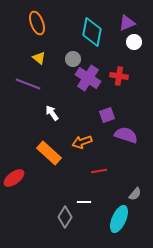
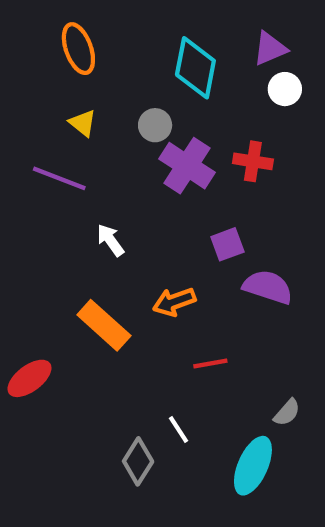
white line: (84, 202) -> (178, 429), turned 56

